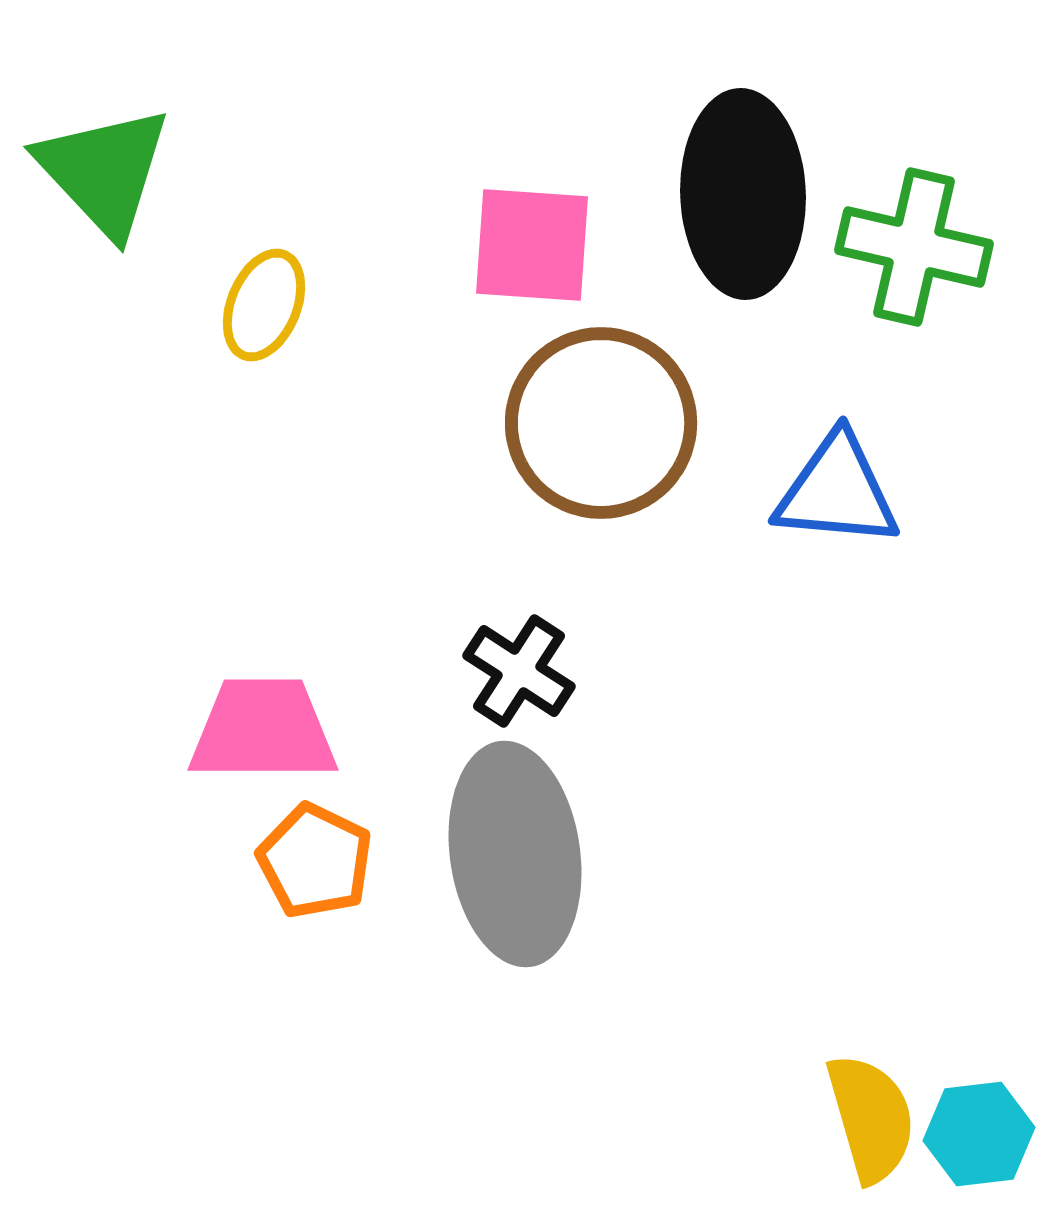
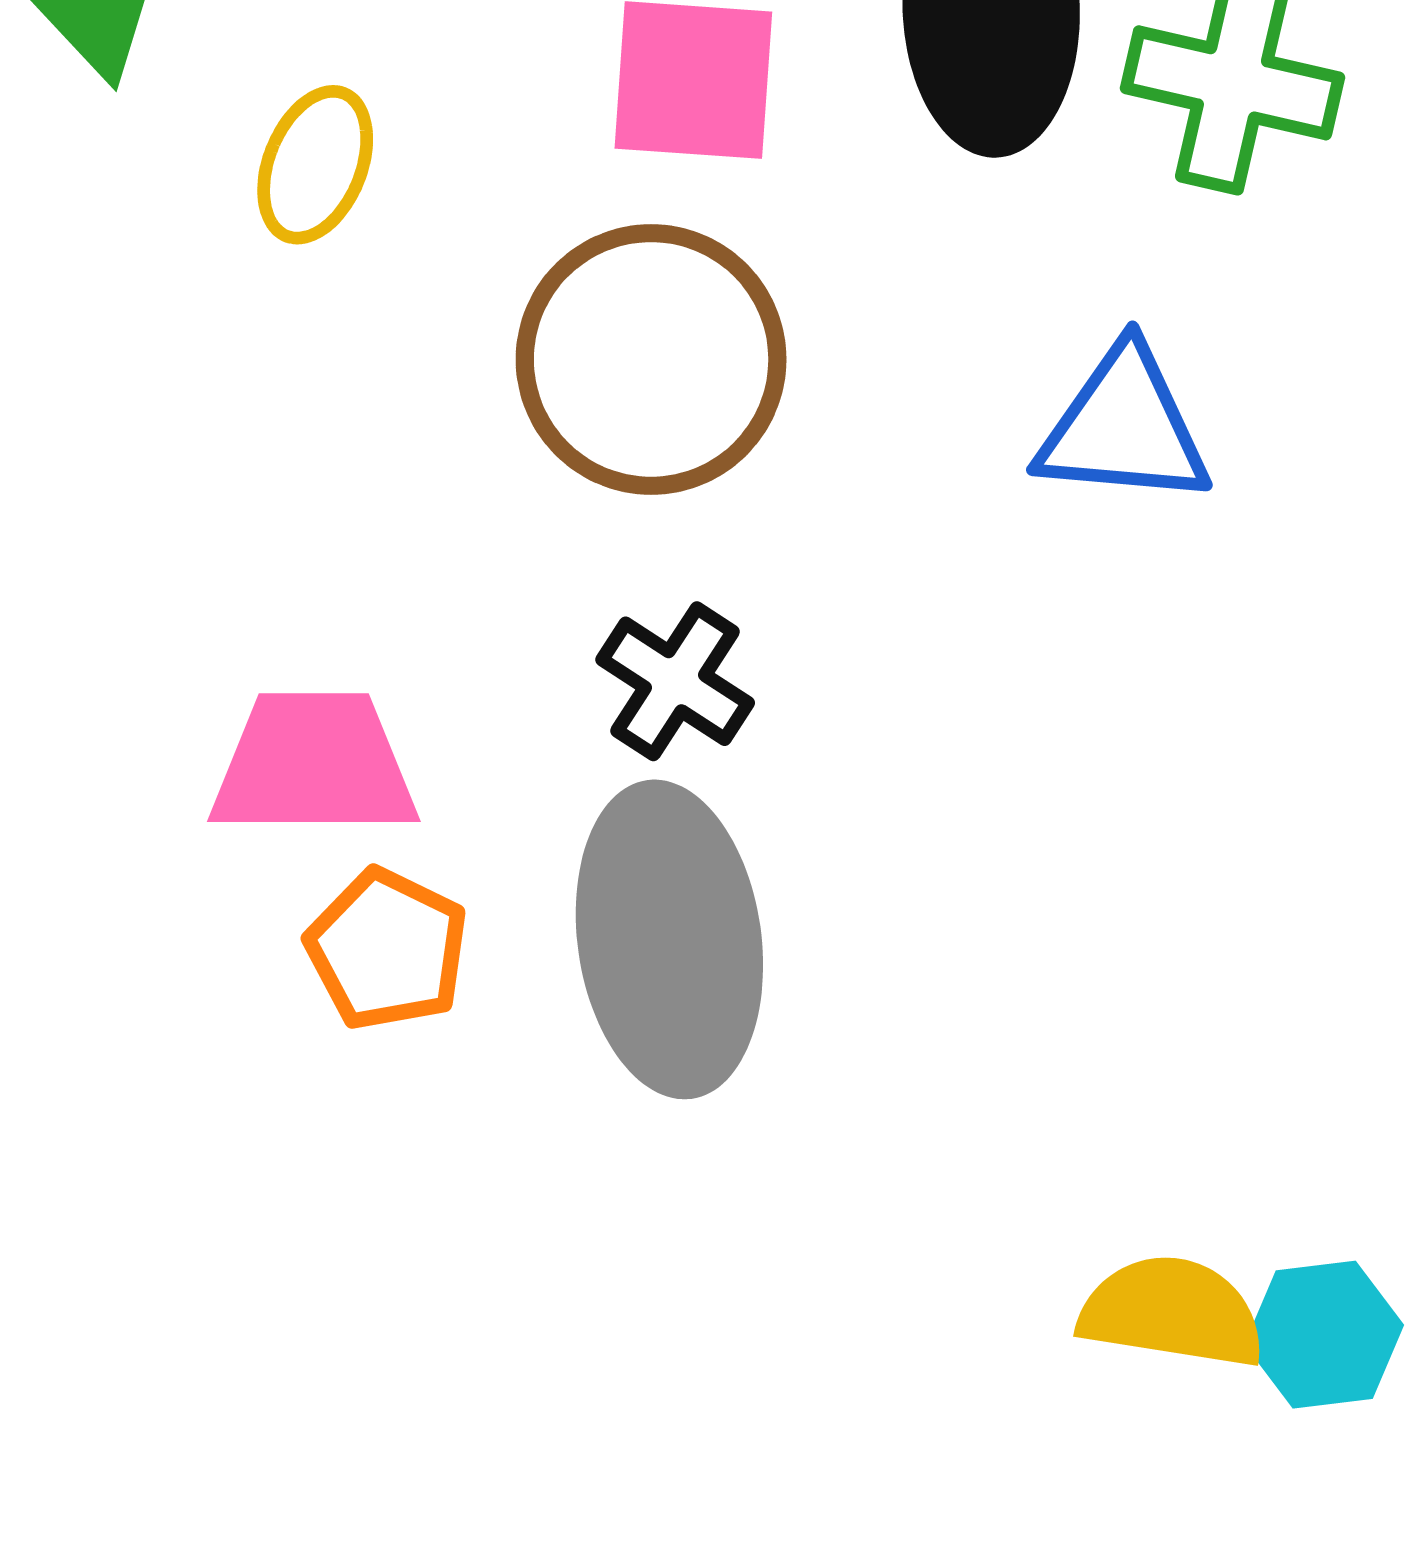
brown circle: (601, 423) -> (651, 359), moved
yellow semicircle: (871, 1118) -> (1172, 1312), turned -65

